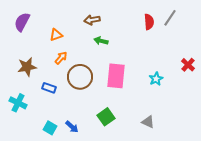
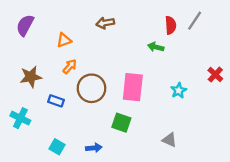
green arrow: (101, 41) -> (156, 47), moved
green square: (106, 117) -> (121, 123), moved, turned -36
blue arrow: (72, 127) -> (94, 148), moved, turned -48

